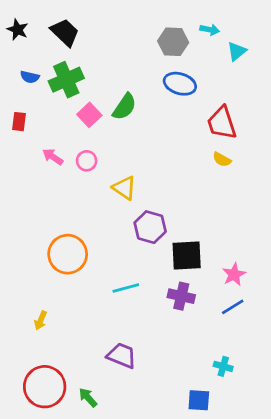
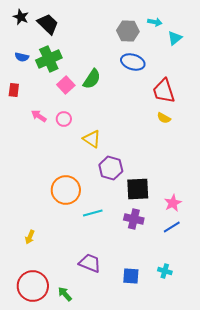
black star: (18, 30) -> (21, 17), moved
orange circle: (68, 254) -> (66, 190), moved
blue square: (199, 400) -> (131, 276), moved

